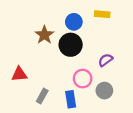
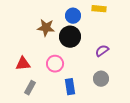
brown star: (44, 35) -> (46, 28), turned -30
pink circle: (83, 79) -> (55, 64), moved
gray rectangle: (42, 96) -> (30, 88), moved

